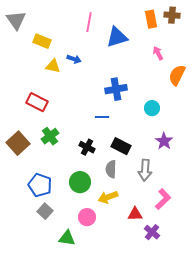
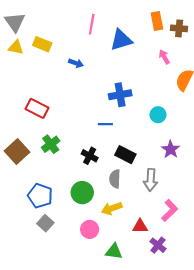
brown cross: (172, 15) -> (179, 28), moved
yellow triangle: (53, 66) -> (16, 47), moved
green triangle: (67, 238) -> (114, 251), moved

